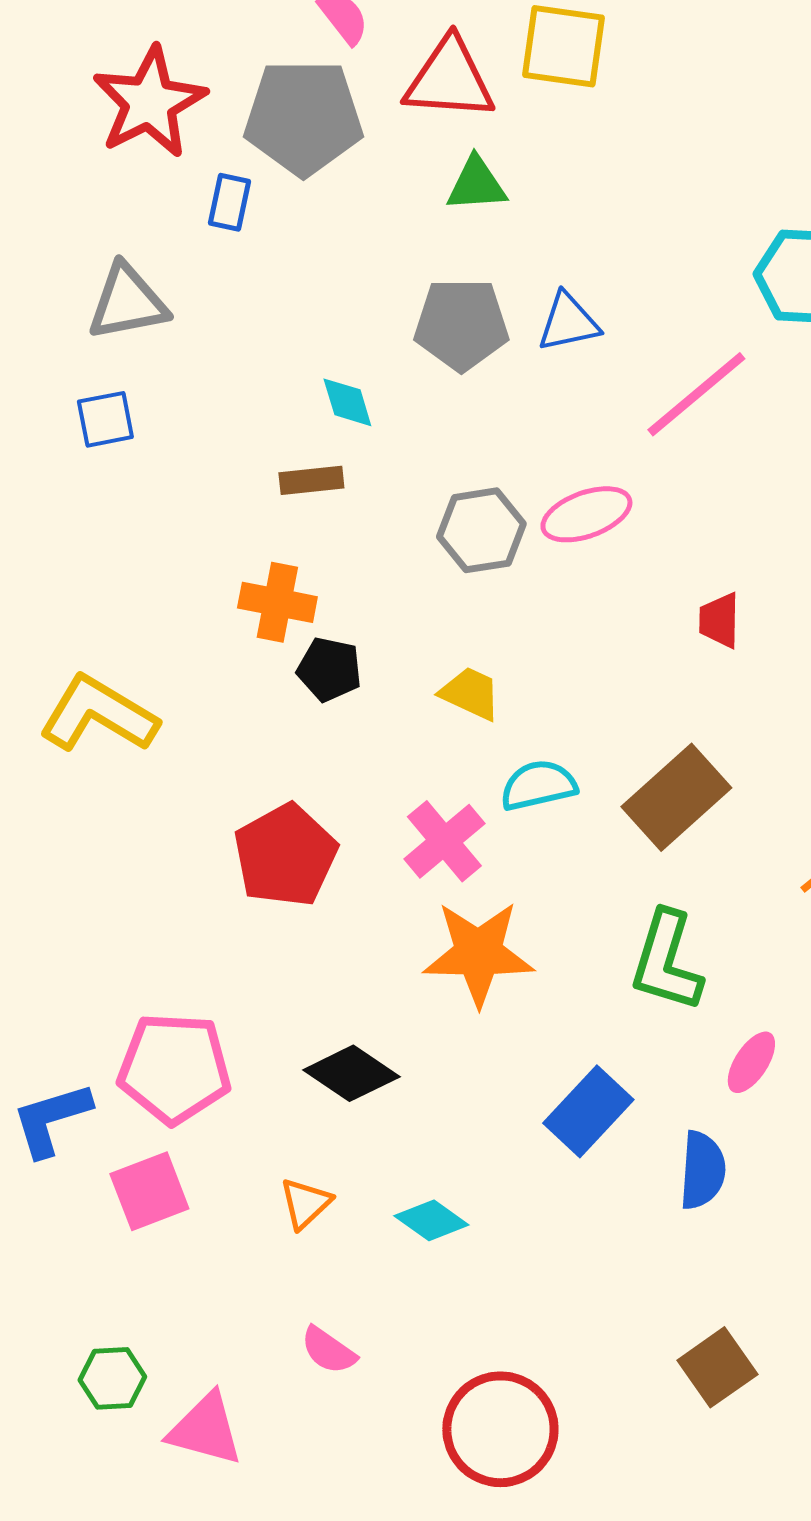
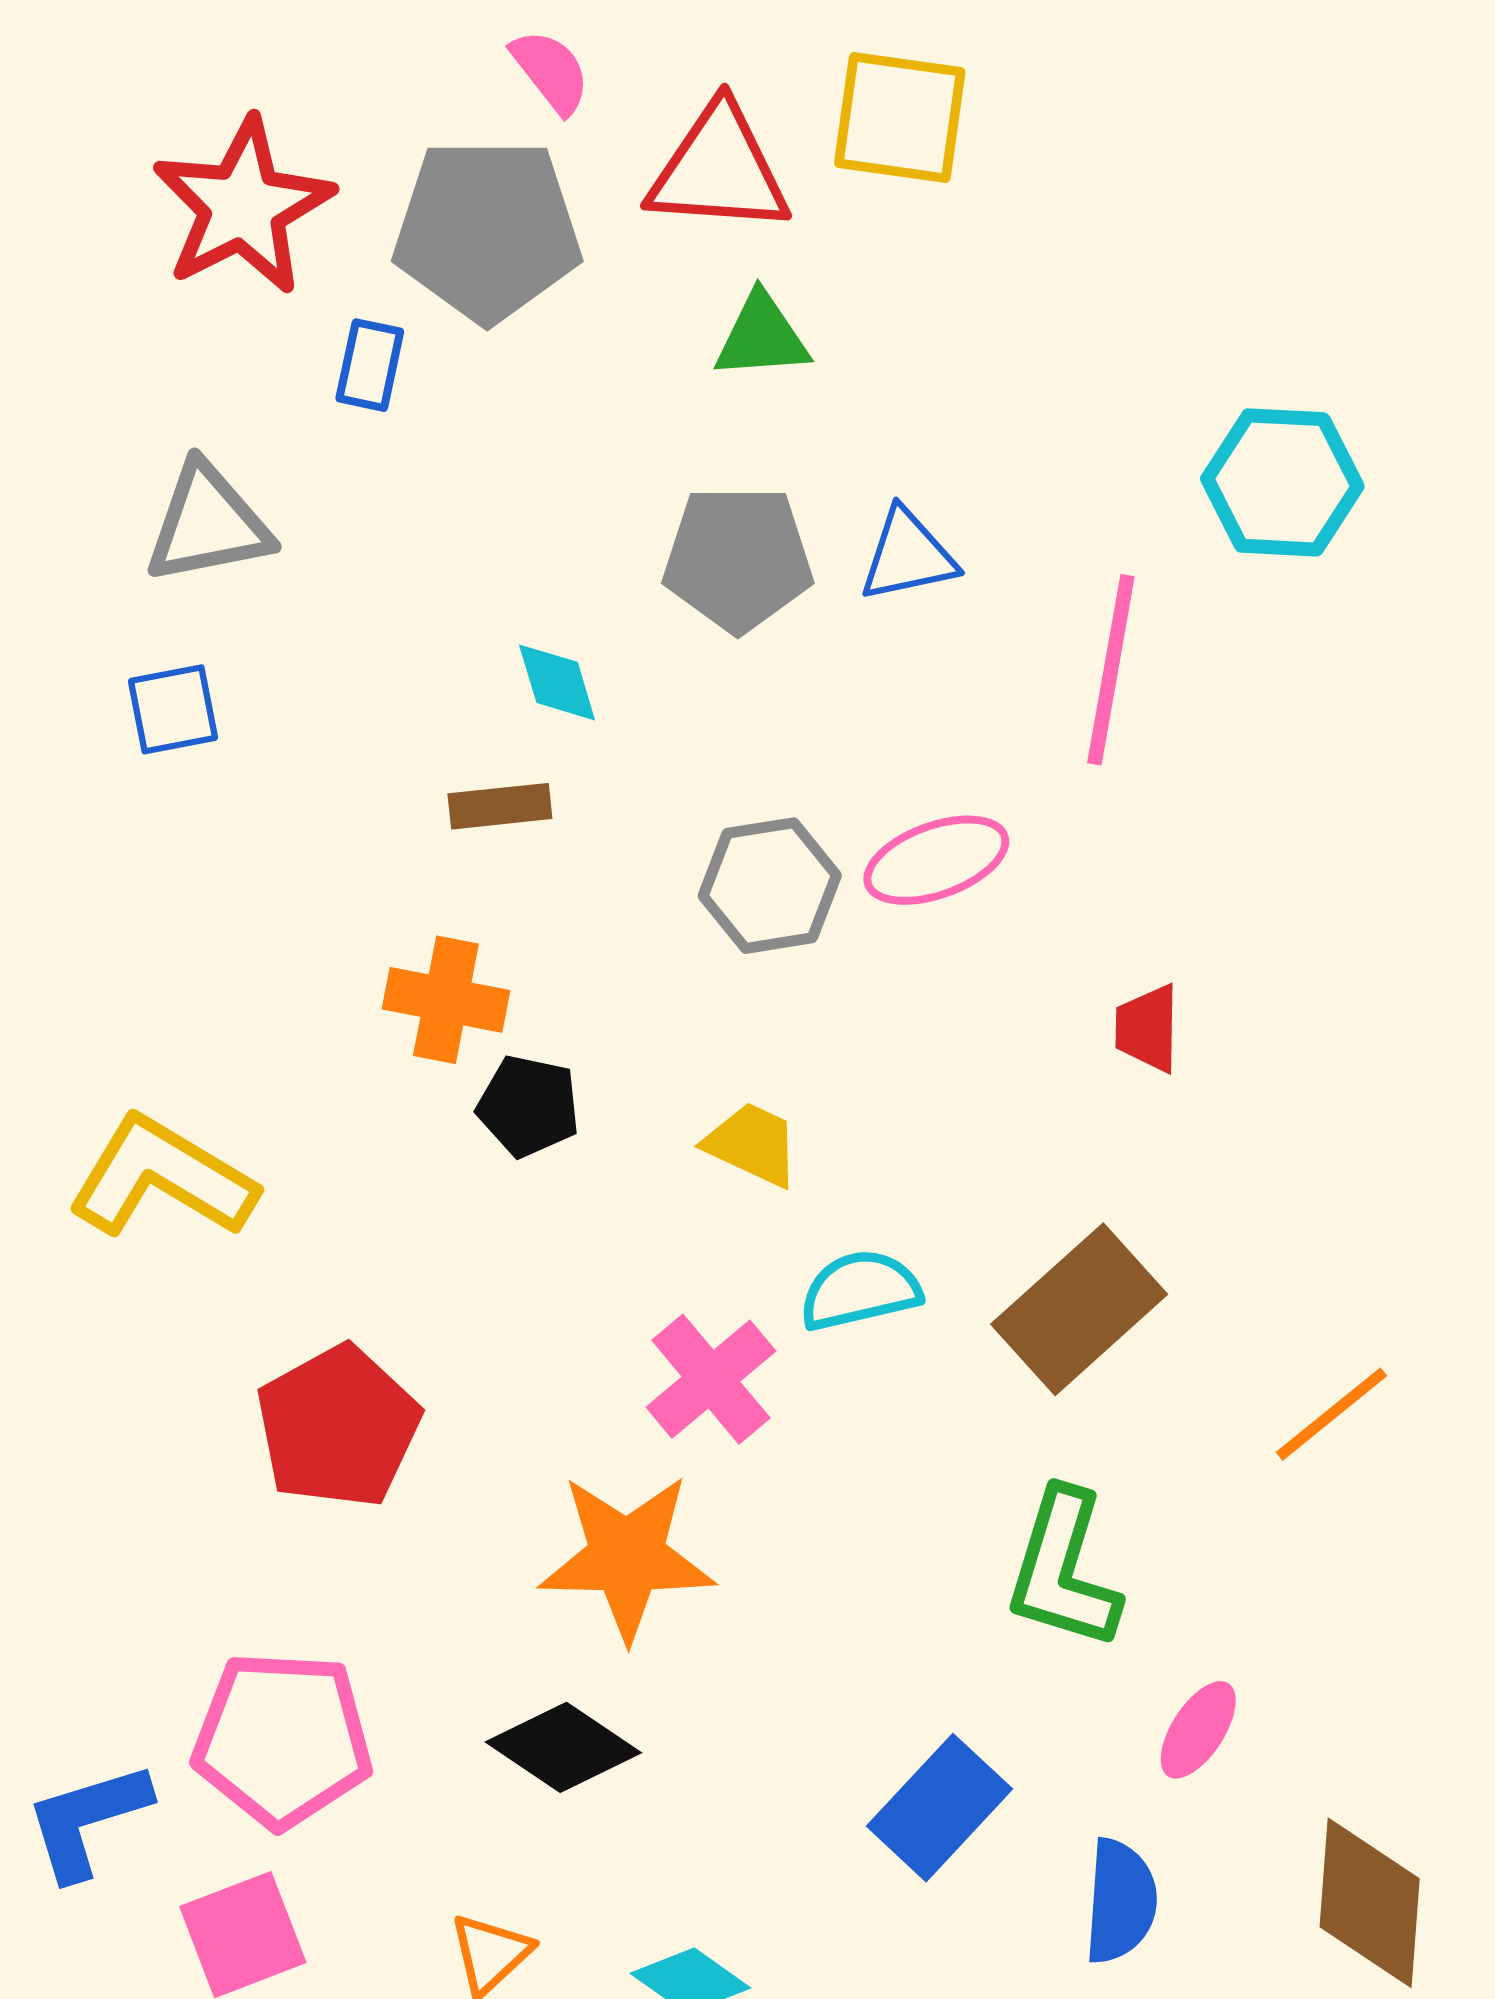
pink line: (696, 394) -> (1111, 670), turned -40
red pentagon: (285, 855) -> (338, 1427), moved
orange star: (478, 953) -> (627, 1557), moved

